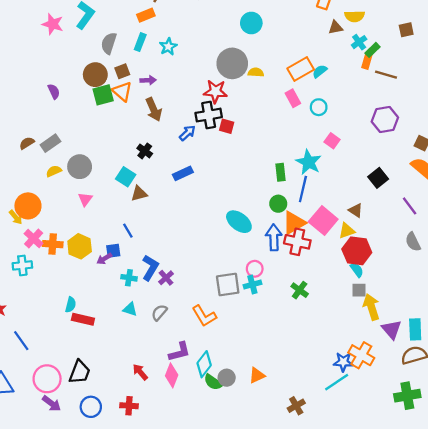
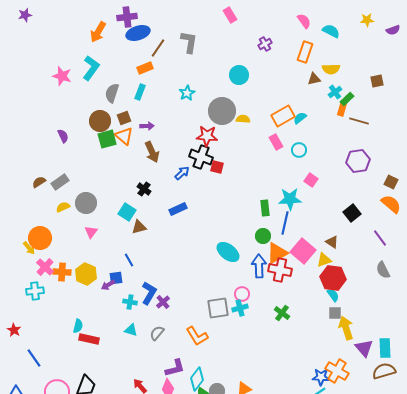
cyan star: (168, 47) -> (187, 93), moved
black cross: (209, 115) -> (201, 157), turned 30
cyan star: (309, 162) -> (290, 199), turned -30

